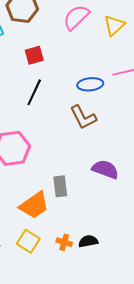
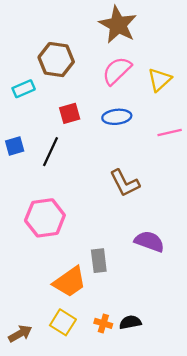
blue ellipse: (90, 84) -> (117, 117), moved
black line: (34, 92) -> (51, 152), moved

